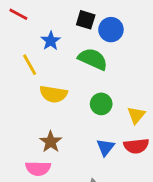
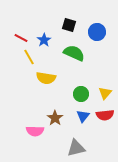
red line: (18, 14) -> (21, 38), moved
blue circle: (111, 30) -> (97, 32), moved
green circle: (101, 104) -> (81, 94), moved
brown star: (51, 142) -> (55, 118), moved

